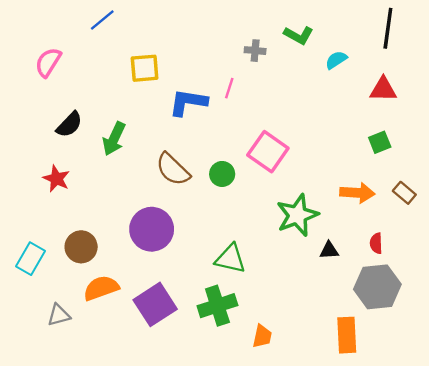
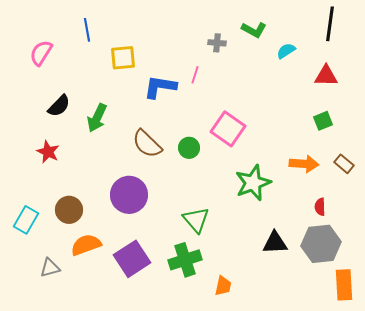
blue line: (102, 20) -> (87, 30), moved, turned -60
black triangle: (329, 250) -> (275, 243), moved, size x1.5
green triangle: (230, 259) -> (196, 220), turned 36
orange rectangle: (347, 335) -> (344, 285), moved

